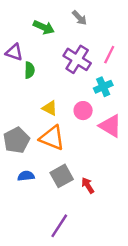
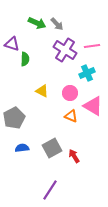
gray arrow: (79, 18) -> (57, 24), moved
pink line: (109, 55) -> (92, 46), turned 56
orange triangle: (52, 138) -> (71, 116), moved, size x0.6

